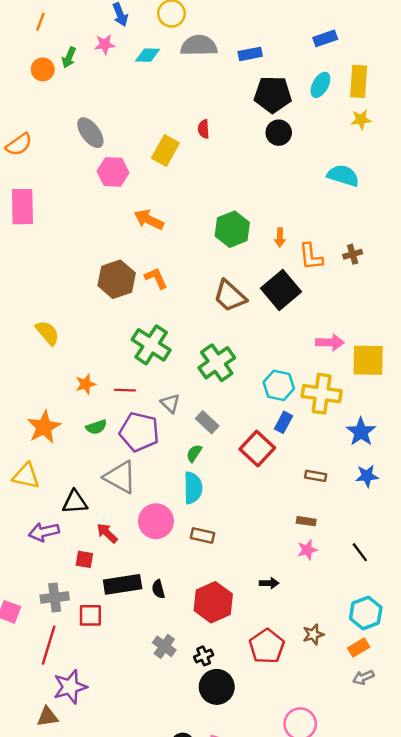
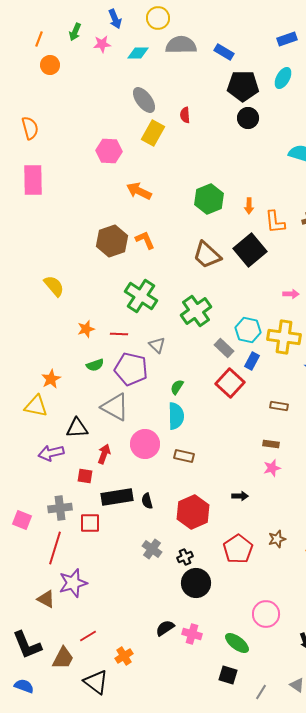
orange line: (40, 22) -> (39, 39), moved
blue rectangle: (250, 54) -> (224, 52), turned 42
green arrow: (69, 58) -> (75, 32), moved
gray ellipse: (90, 133) -> (144, 100), moved
orange semicircle: (19, 145) -> (30, 128), turned -70
pink arrow: (330, 342) -> (291, 294), size x0.7
gray rectangle: (207, 422) -> (224, 348), moved
orange star: (44, 427) -> (51, 379), moved, size x0.7
red arrow: (107, 533) -> (104, 454), turned 66
brown triangle: (47, 717) -> (46, 599), moved, turned 36

